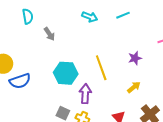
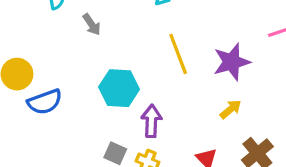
purple star: (135, 58) -> (232, 62), size x1.6
yellow line: (101, 68) -> (178, 54), moved

